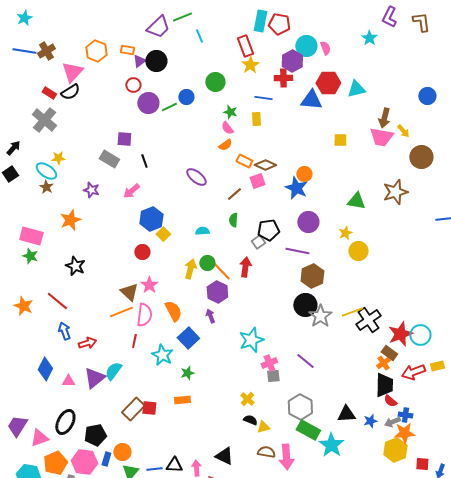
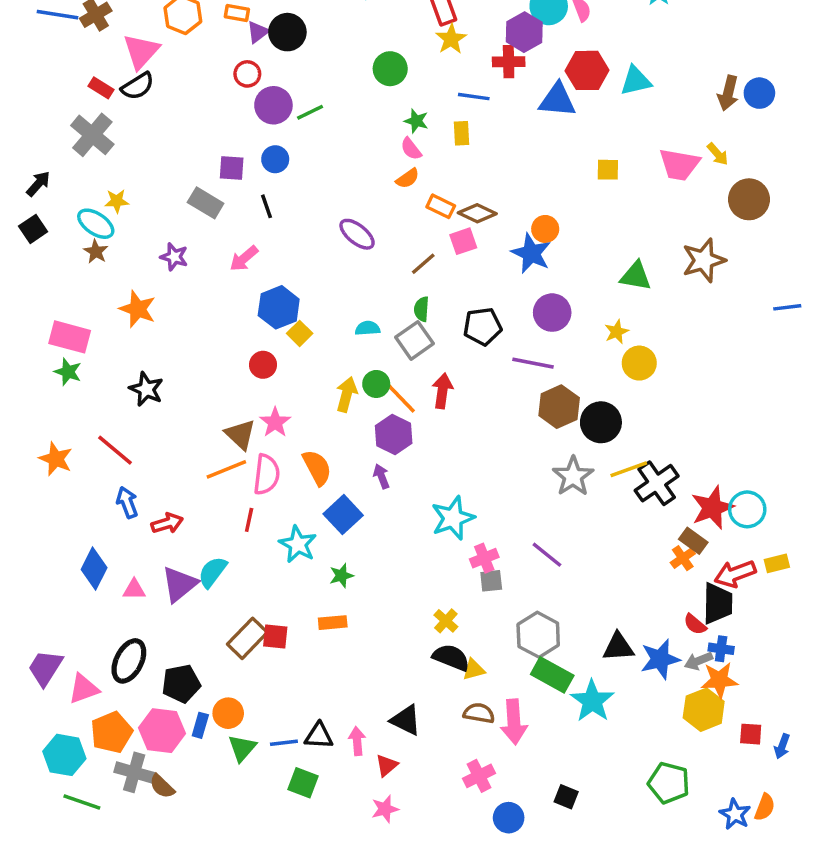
blue circle: (186, 97) -> (275, 159), moved
brown arrow: (384, 118) -> (728, 93), moved
orange star: (70, 220) -> (138, 309), turned -30
gray square: (258, 242) -> (415, 340), moved, size x1.5
black circle: (305, 305) -> (601, 422), moved
black trapezoid: (384, 385) -> (718, 603), moved
black semicircle: (250, 420) -> (451, 657), size x1.5
blue star: (370, 421) -> (660, 659), size x1.6

